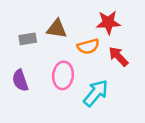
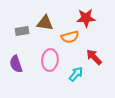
red arrow: (118, 56) -> (94, 57), moved
cyan arrow: (96, 93) -> (76, 74), size x0.7

